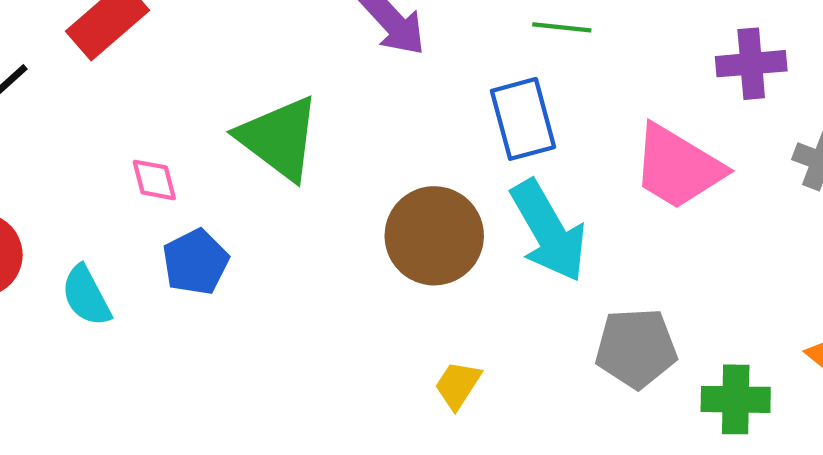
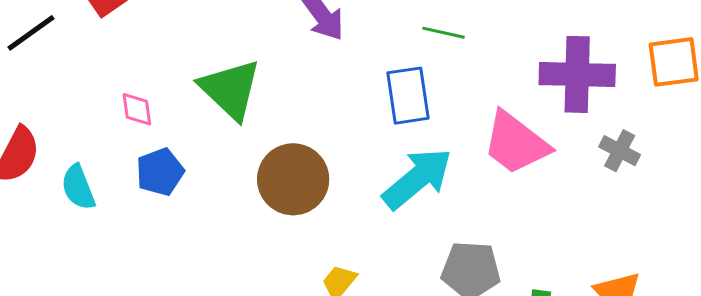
purple cross: (751, 64) -> (577, 74), size x1.5
cyan arrow: (549, 231) -> (417, 178), turned -106
brown circle: (434, 236) -> (293, 179), moved

